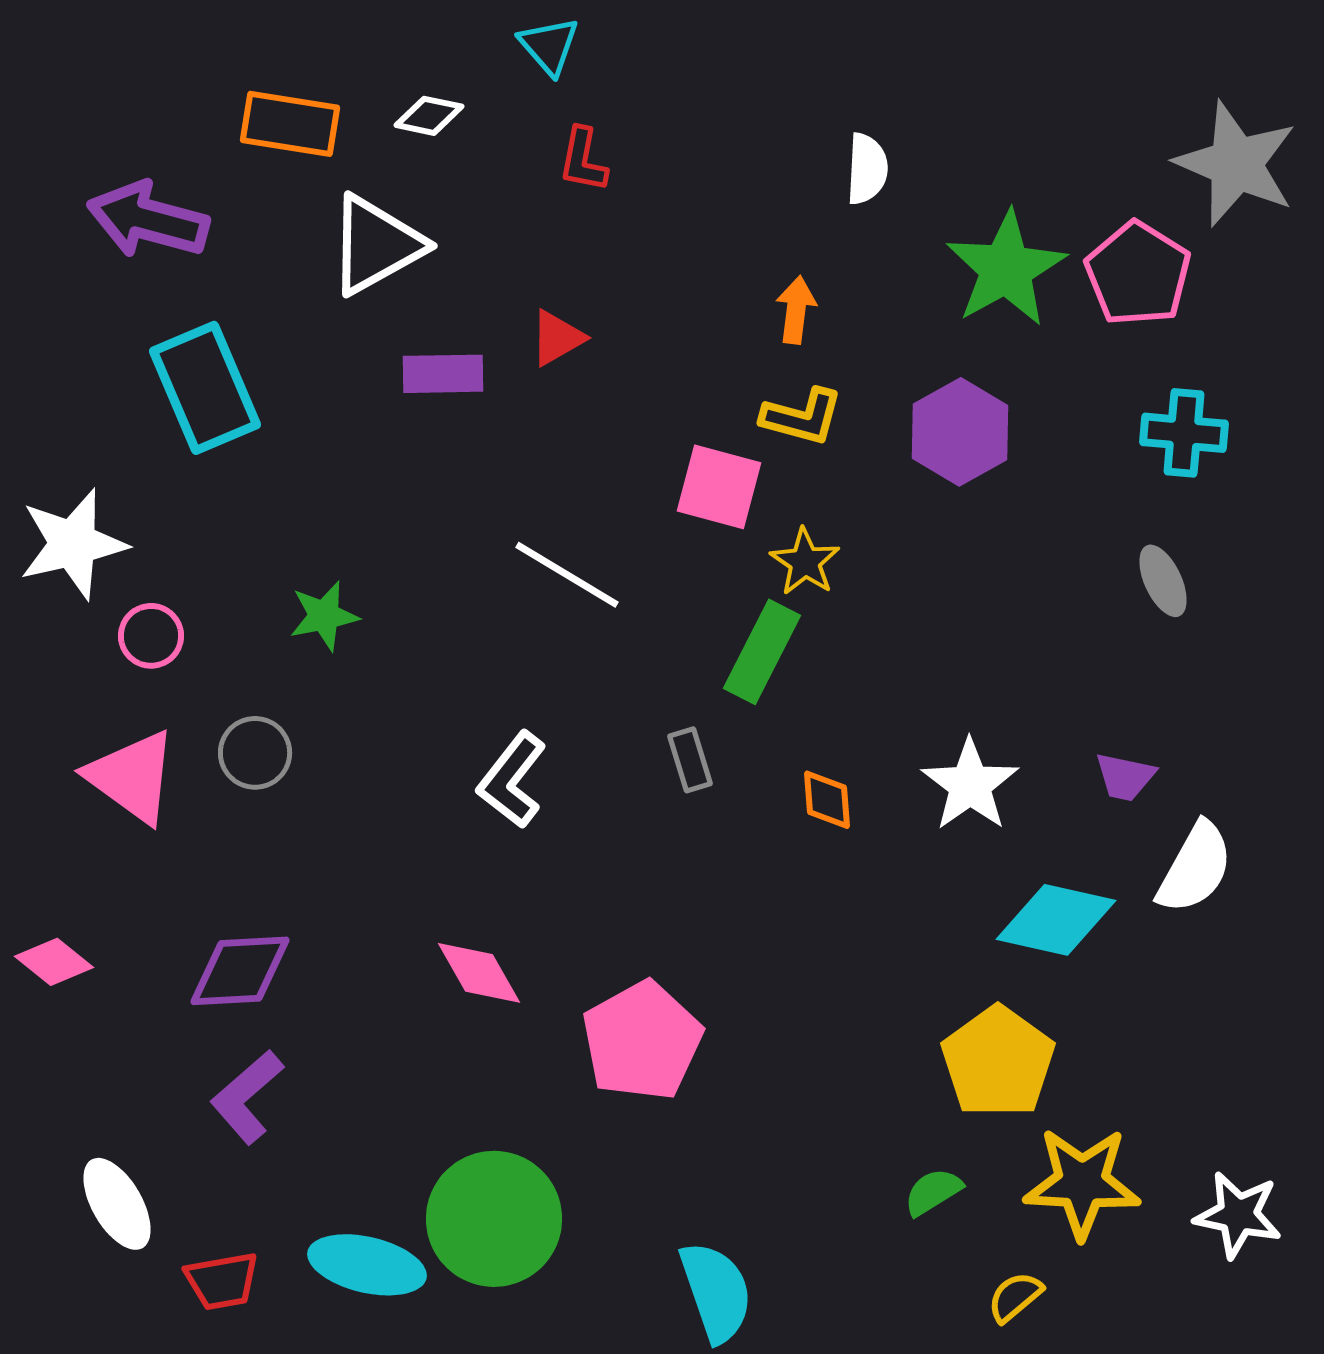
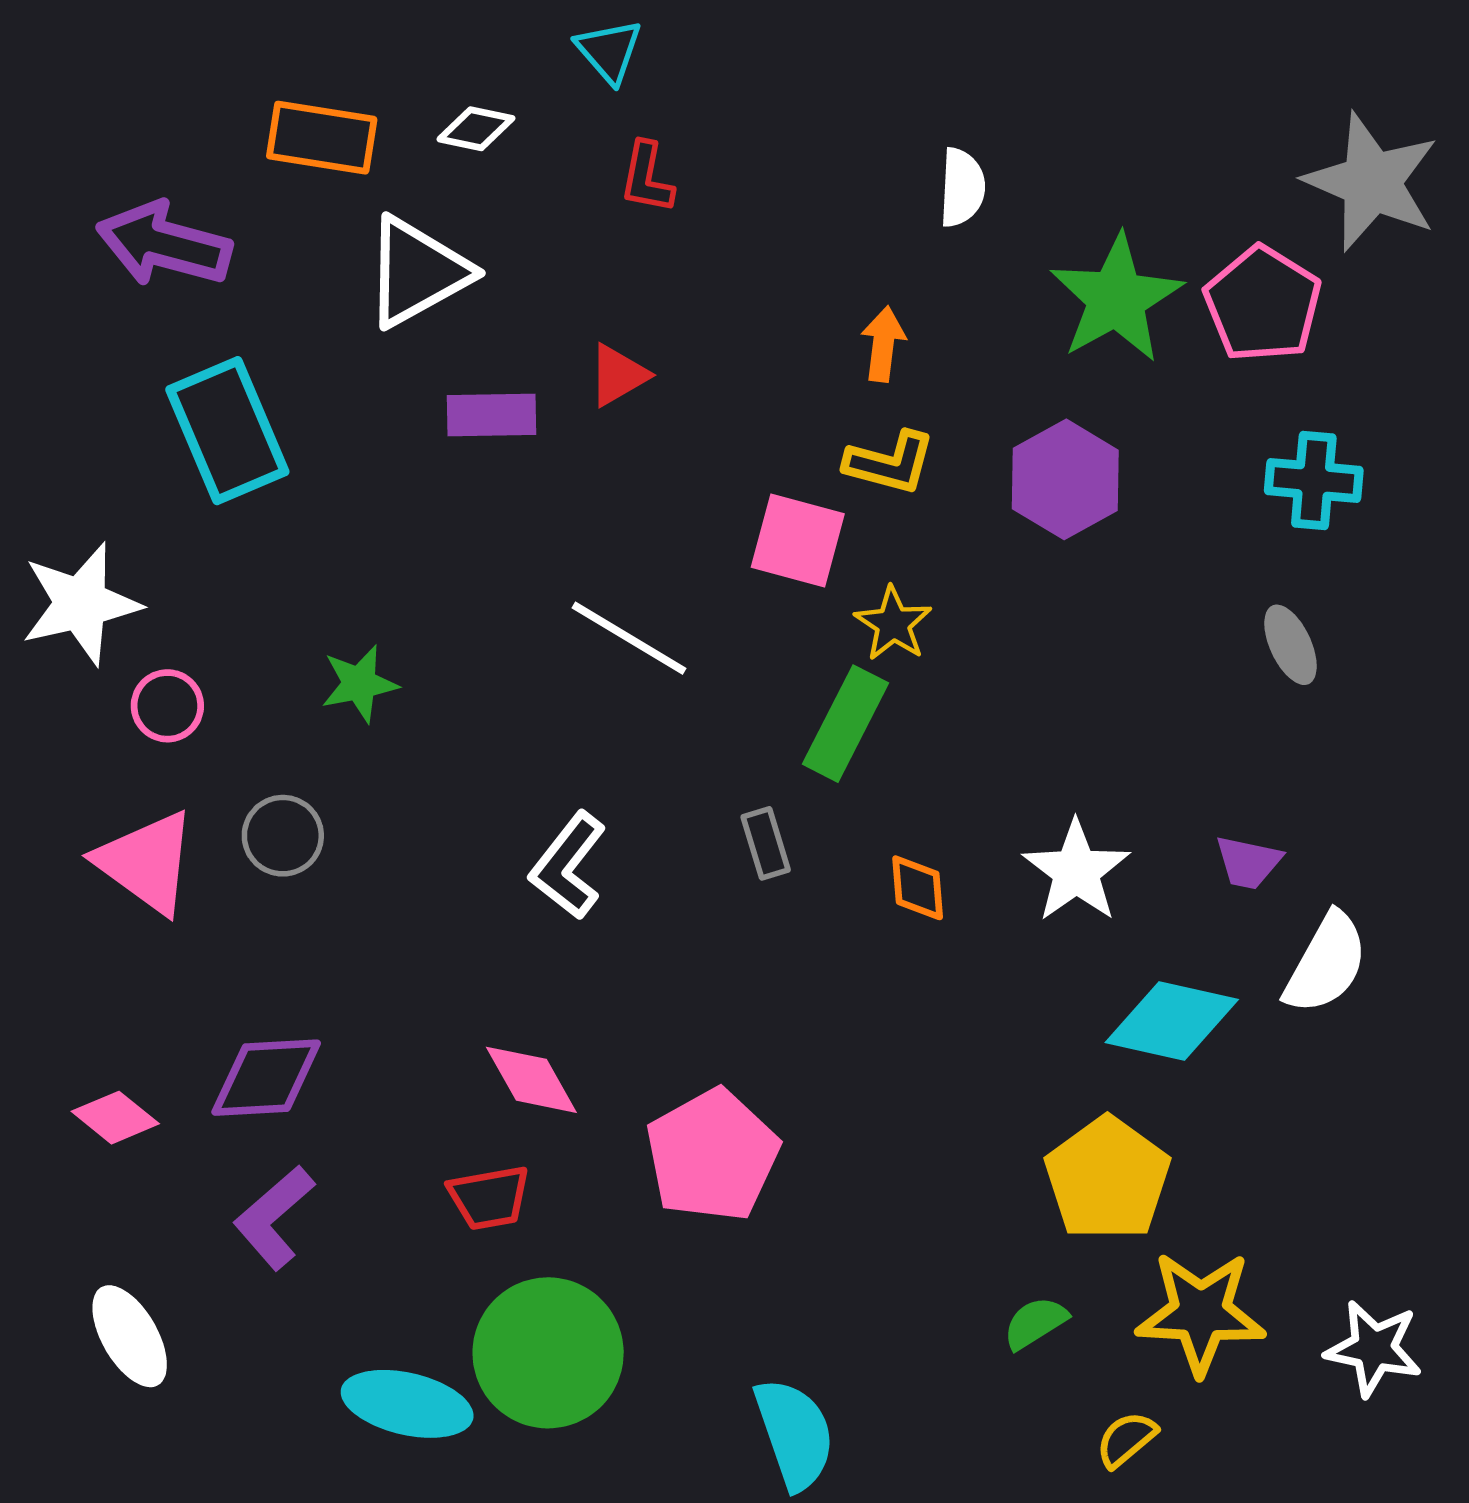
pink diamond: (54, 962) -> (115, 1118), moved
red trapezoid: (222, 1281) -> (489, 1197), moved

